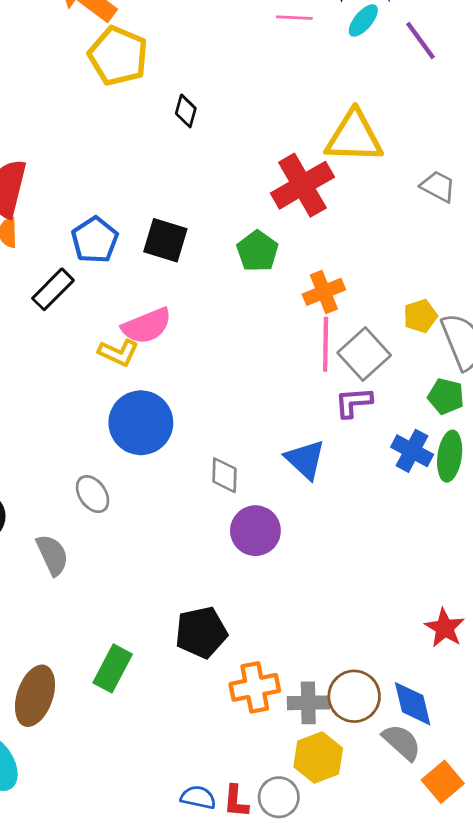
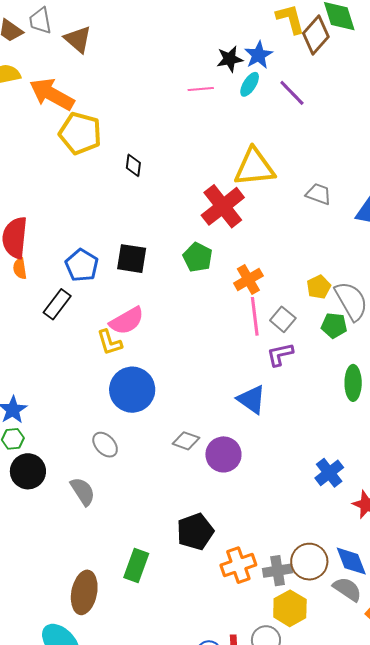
yellow L-shape: (118, 353) -> (110, 342), turned 56
gray square: (364, 354) -> (283, 319), size x0.7
green pentagon: (446, 396) -> (334, 326), moved
blue cross: (412, 451) -> (329, 473), moved, turned 32
gray diamond: (224, 475) -> (186, 441), moved, turned -64

